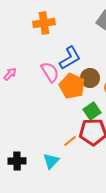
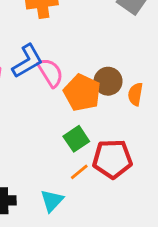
blue L-shape: (70, 58) -> (27, 61), moved
green square: (92, 111) -> (76, 139), moved

